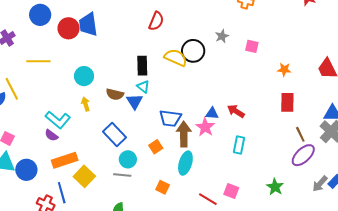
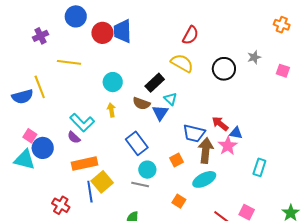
yellow semicircle: (176, 58) -> (182, 63), moved
black rectangle: (142, 66) -> (155, 83), moved, turned 42
red arrow: (236, 111) -> (220, 124), moved
cyan ellipse: (185, 163) -> (204, 179), turned 40
blue circle: (26, 170) -> (43, 148), moved
blue line: (62, 193) -> (90, 192), moved

